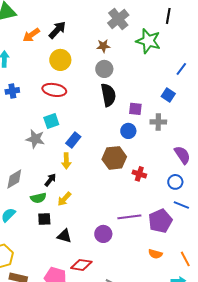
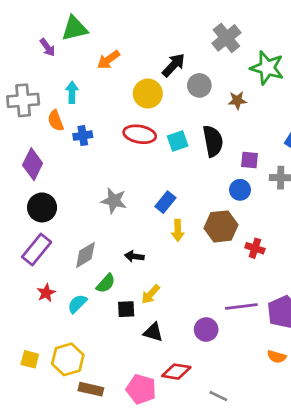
black arrow: (57, 30) -> (174, 65), moved
brown star: (103, 46) -> (237, 100), moved
gray circle: (104, 69) -> (199, 85), moved
cyan square: (51, 121) -> (178, 141), moved
yellow arrow: (66, 161) -> (178, 231), moved
black arrow: (50, 180) -> (134, 256), turned -120
green semicircle: (38, 198) -> (106, 283), moved, turned -35
yellow arrow: (64, 199) -> (151, 294), moved

